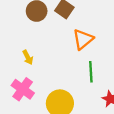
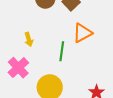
green line: (91, 72) -> (62, 51), moved

